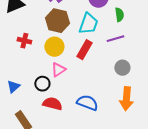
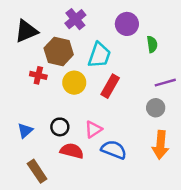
brown hexagon: (57, 21) -> (59, 51), moved
cyan trapezoid: (88, 24) -> (99, 55), moved
purple line: (115, 39) -> (165, 83), moved
pink triangle: (58, 70) -> (93, 129), moved

